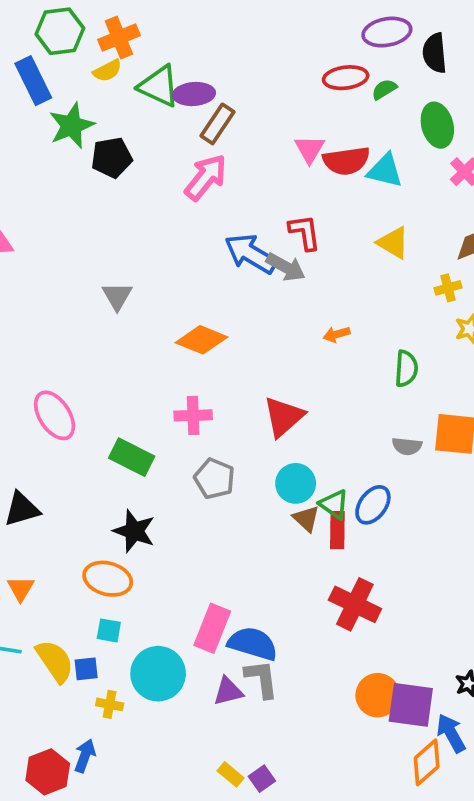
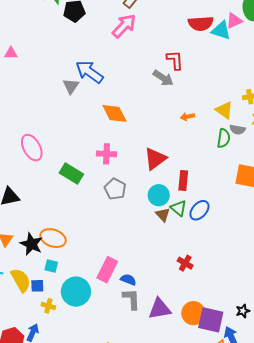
pink triangle: (310, 149) -> (234, 21), moved, turned 30
yellow triangle: (393, 243) -> (224, 110), moved
blue arrow: (251, 254) -> (89, 72), moved
orange diamond: (202, 340) -> (114, 113), turned 36
gray semicircle: (407, 446) -> (237, 130), moved
red rectangle: (337, 530) -> (183, 181), moved
black star: (134, 531) -> (31, 244), moved
red cross: (355, 604) -> (185, 263), size x0.6
blue semicircle: (253, 644) -> (128, 280), size x0.6
purple triangle: (228, 691) -> (160, 309), moved, size x1.4

